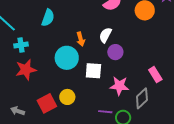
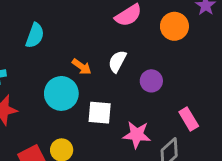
orange arrow: (81, 39) -> (82, 67), turned -40
purple circle: (115, 52) -> (151, 81), moved

